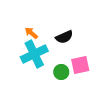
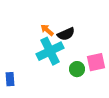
black semicircle: (64, 37) -> (66, 34), moved

